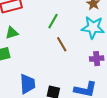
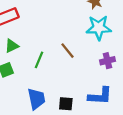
green line: (53, 21) -> (39, 60), moved

